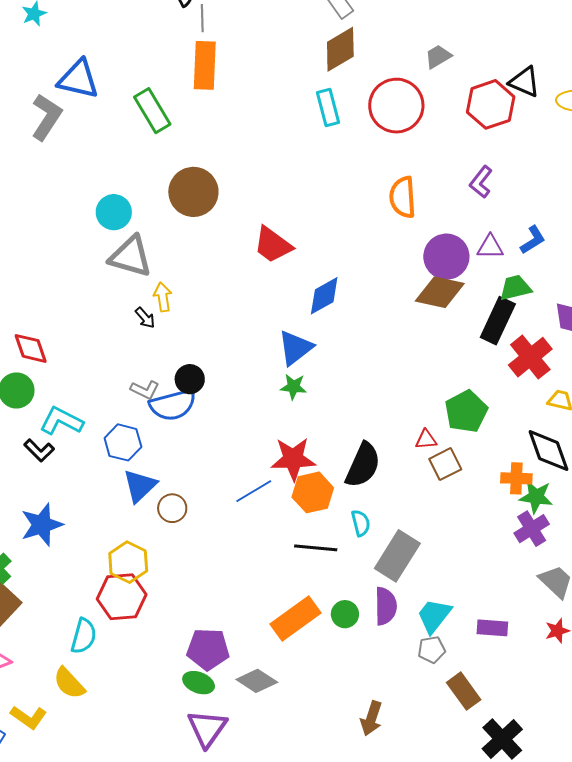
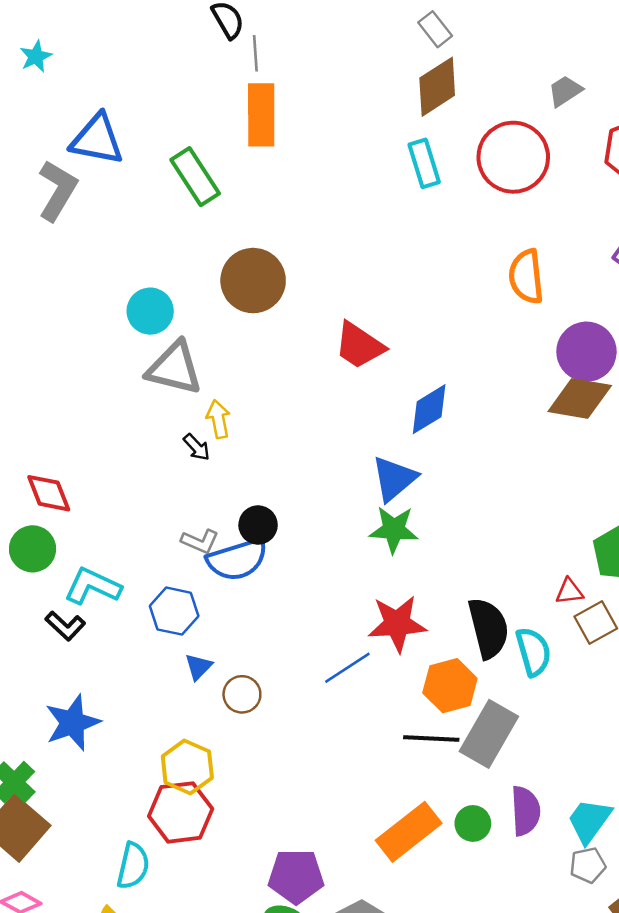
green star: (293, 387) -> (394, 530), size x1.4
black semicircle: (363, 465) -> (488, 628), turned -36
blue triangle: (140, 486) -> (198, 667), size x0.6
orange hexagon: (313, 492) -> (450, 686), moved
cyan semicircle: (361, 523) -> (533, 652), moved, size x1.4
gray rectangle: (397, 556) -> (489, 734), moved

